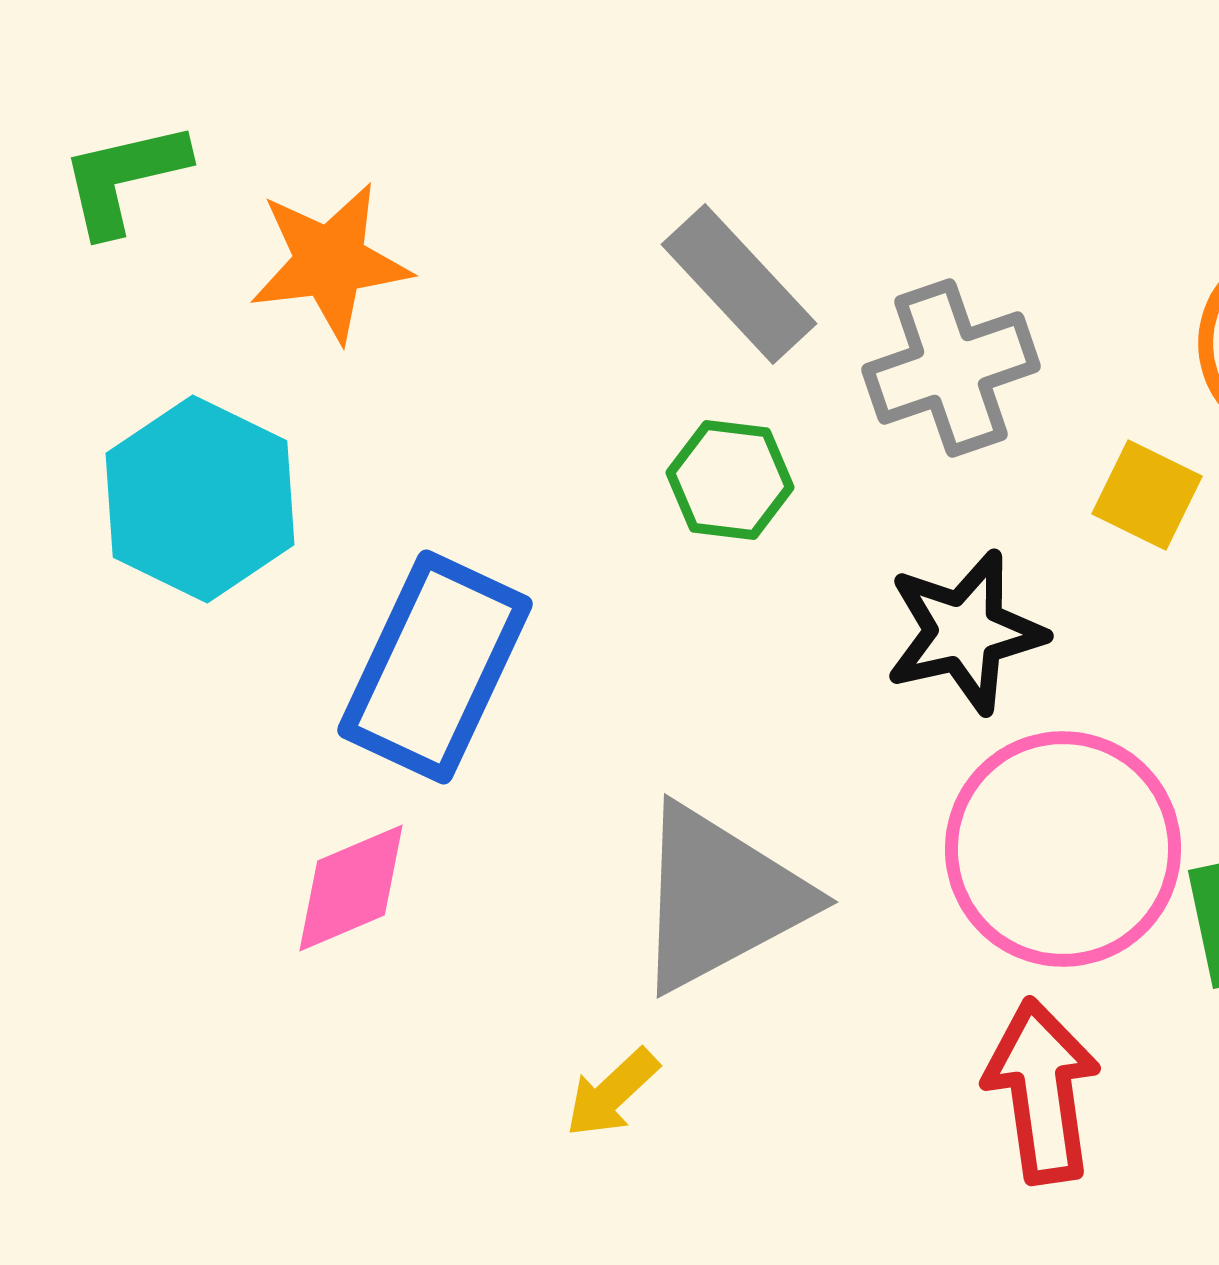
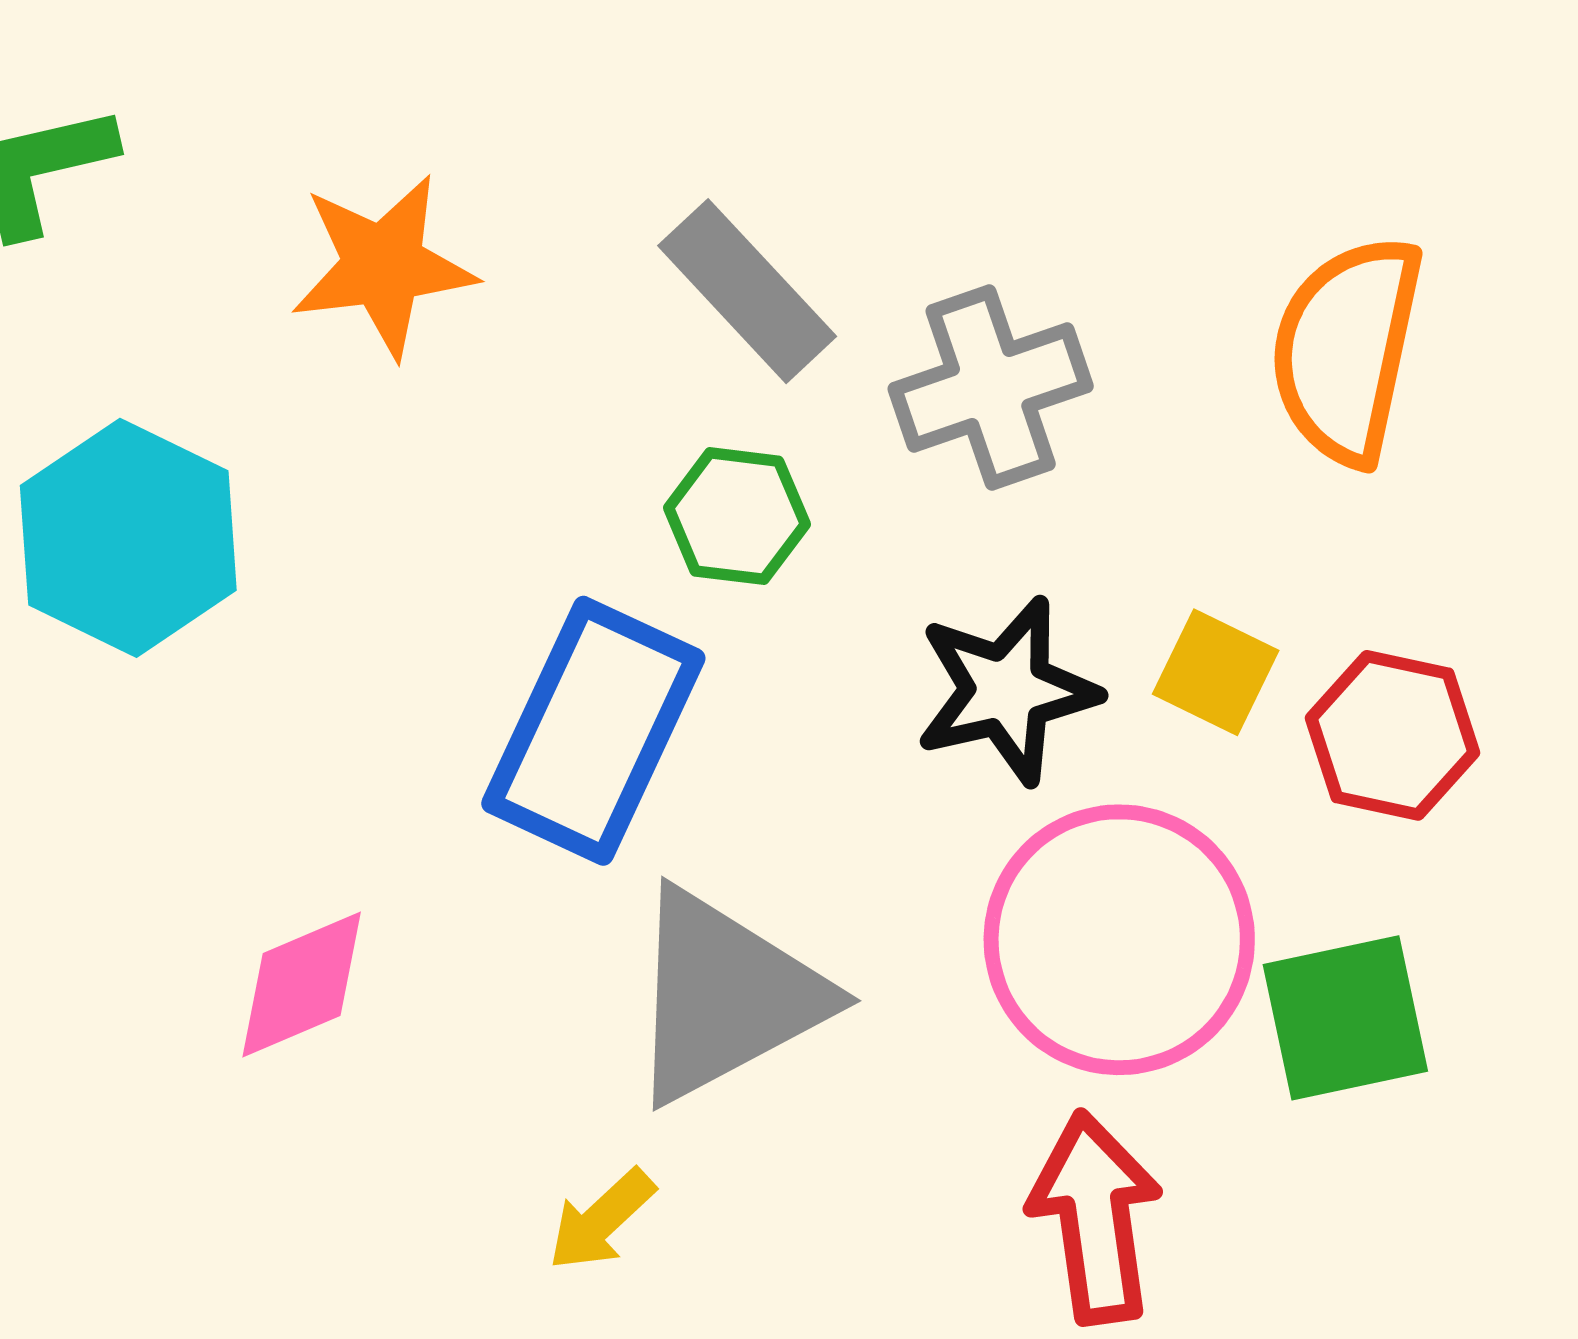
orange star: (330, 262) -> (383, 266), moved
yellow square: (1147, 495) -> (1216, 672), moved
blue rectangle: (435, 667) -> (593, 731), moved

